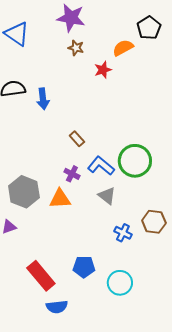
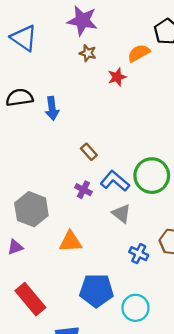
orange triangle: (60, 199) -> (70, 242), moved
blue pentagon: (84, 267) -> (96, 290), size x1.4
red rectangle: (41, 276) -> (30, 299), moved

